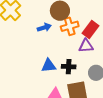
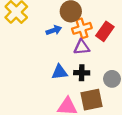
purple triangle: (86, 46) -> (82, 47), moved

